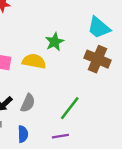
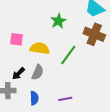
yellow semicircle: (34, 61) -> (40, 48), moved
green line: (70, 108) -> (68, 55), moved

